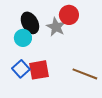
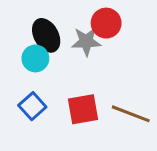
gray star: (56, 27) -> (86, 42), turned -30
red square: (39, 70) -> (83, 109), moved

